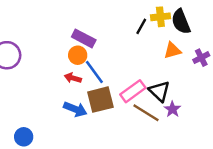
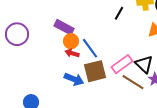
black line: (141, 26) -> (119, 13), moved
purple rectangle: (84, 38) -> (64, 27), moved
orange circle: (78, 55) -> (71, 41), moved

